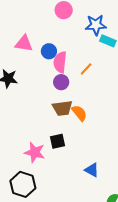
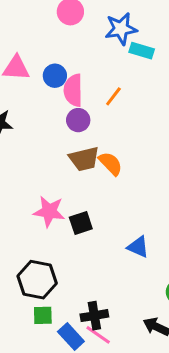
black square: (58, 141) -> (81, 223), moved
pink star: (35, 152) -> (49, 211), moved

